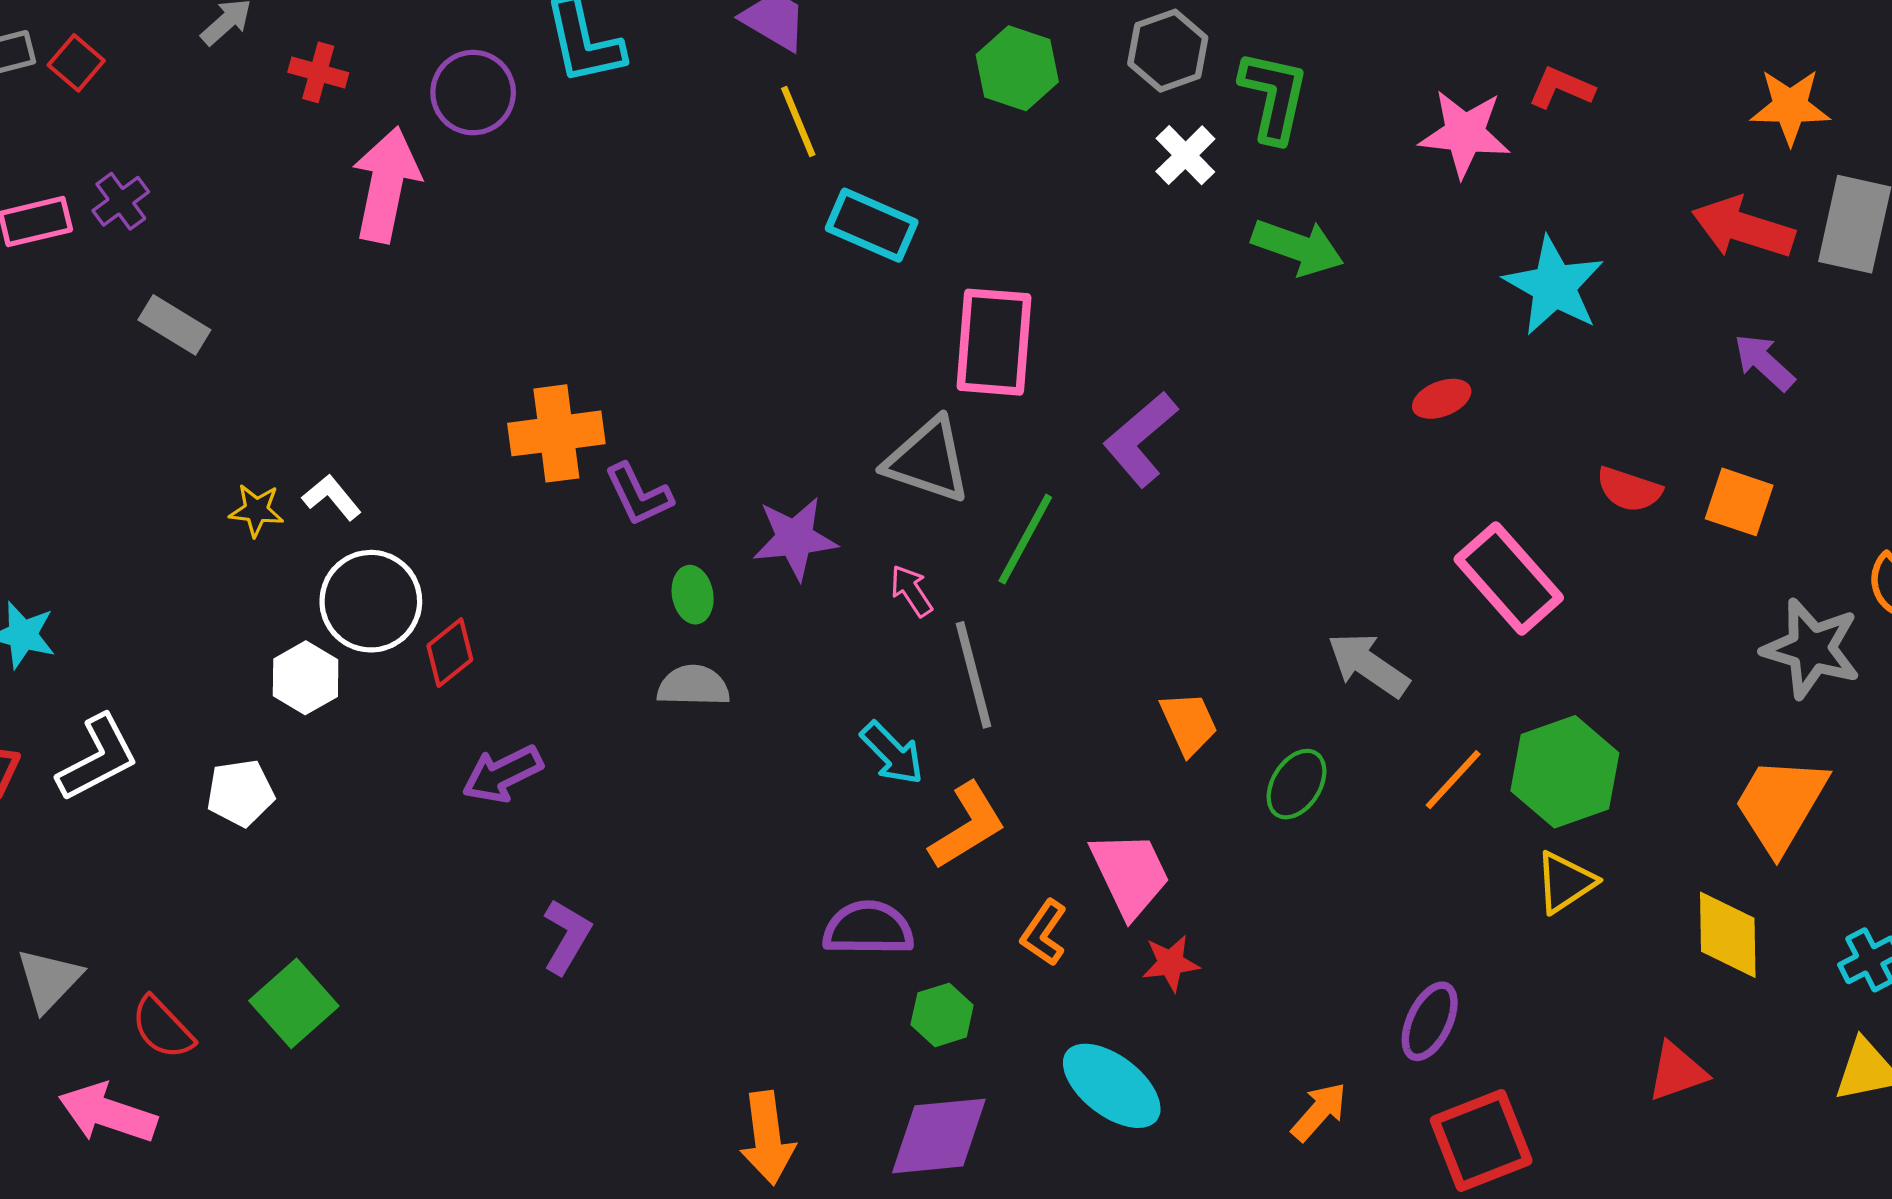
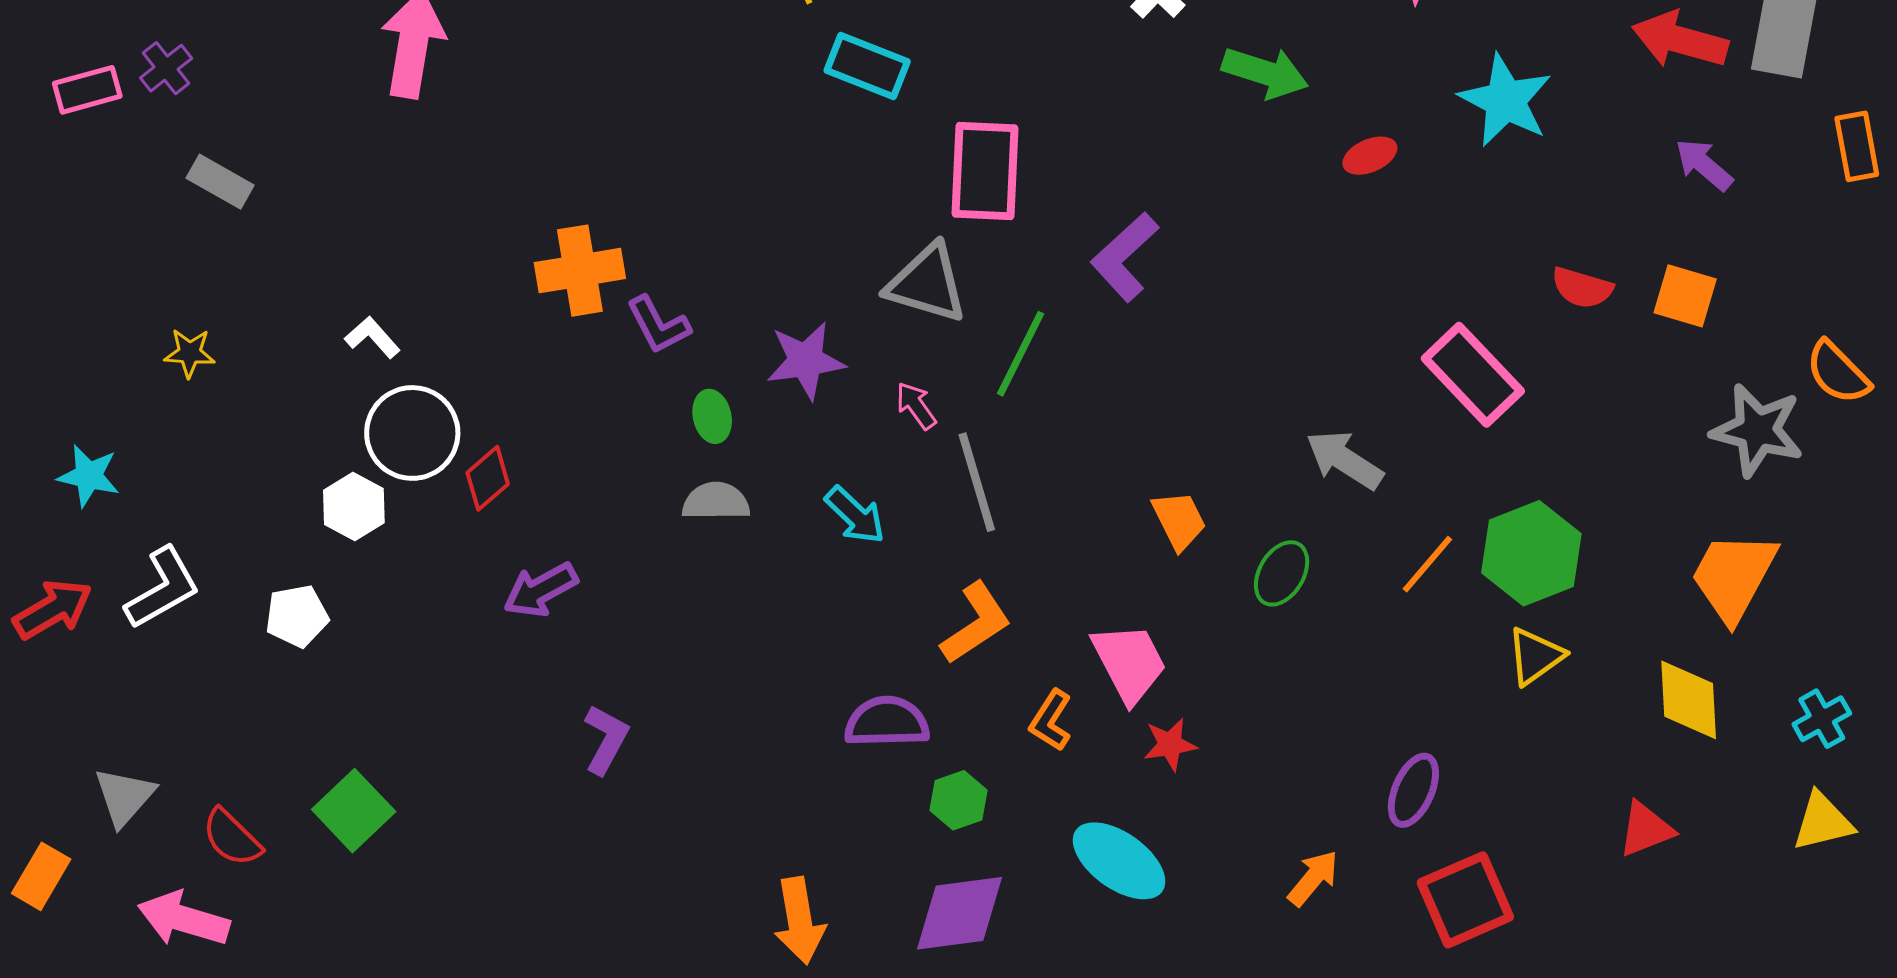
red ellipse: (1442, 399) -> (1370, 156), moved
yellow star: (256, 510) -> (190, 353), moved
cyan arrow: (892, 753) -> (855, 515), moved

